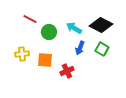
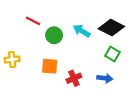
blue arrow: (80, 48) -> (105, 78), moved, turned -104
yellow cross: (22, 54) -> (12, 60), moved

